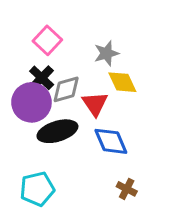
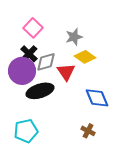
yellow diamond: (122, 82) -> (85, 57), turned -30
blue diamond: (111, 141) -> (97, 98), moved

